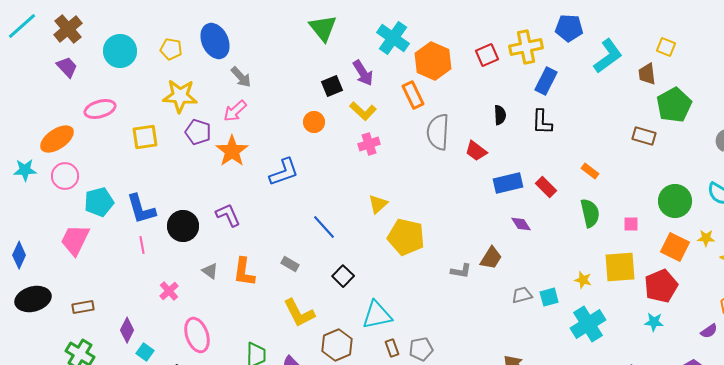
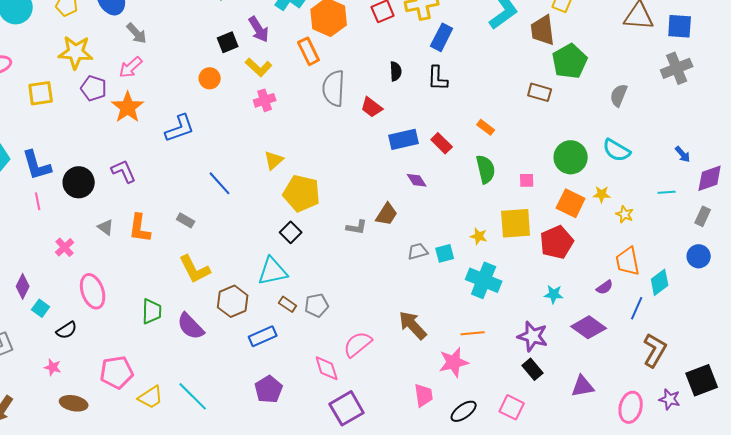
brown trapezoid: (647, 74) -> (543, 30), size x1.4
black square: (343, 276) -> (291, 232), moved
cyan star: (654, 322) -> (554, 294), moved
cyan cross: (588, 324) -> (484, 280), turned -36
brown rectangle: (392, 348) -> (288, 304), turned -36

